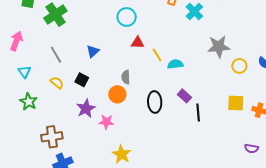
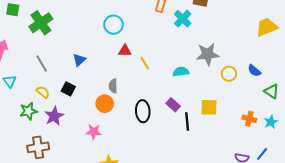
cyan semicircle: (175, 64) -> (181, 72), moved
green star: (29, 102) -> (28, 111), moved, turned 30
yellow square: (236, 103) -> (209, 107), moved
purple star: (86, 109) -> (54, 116), moved

